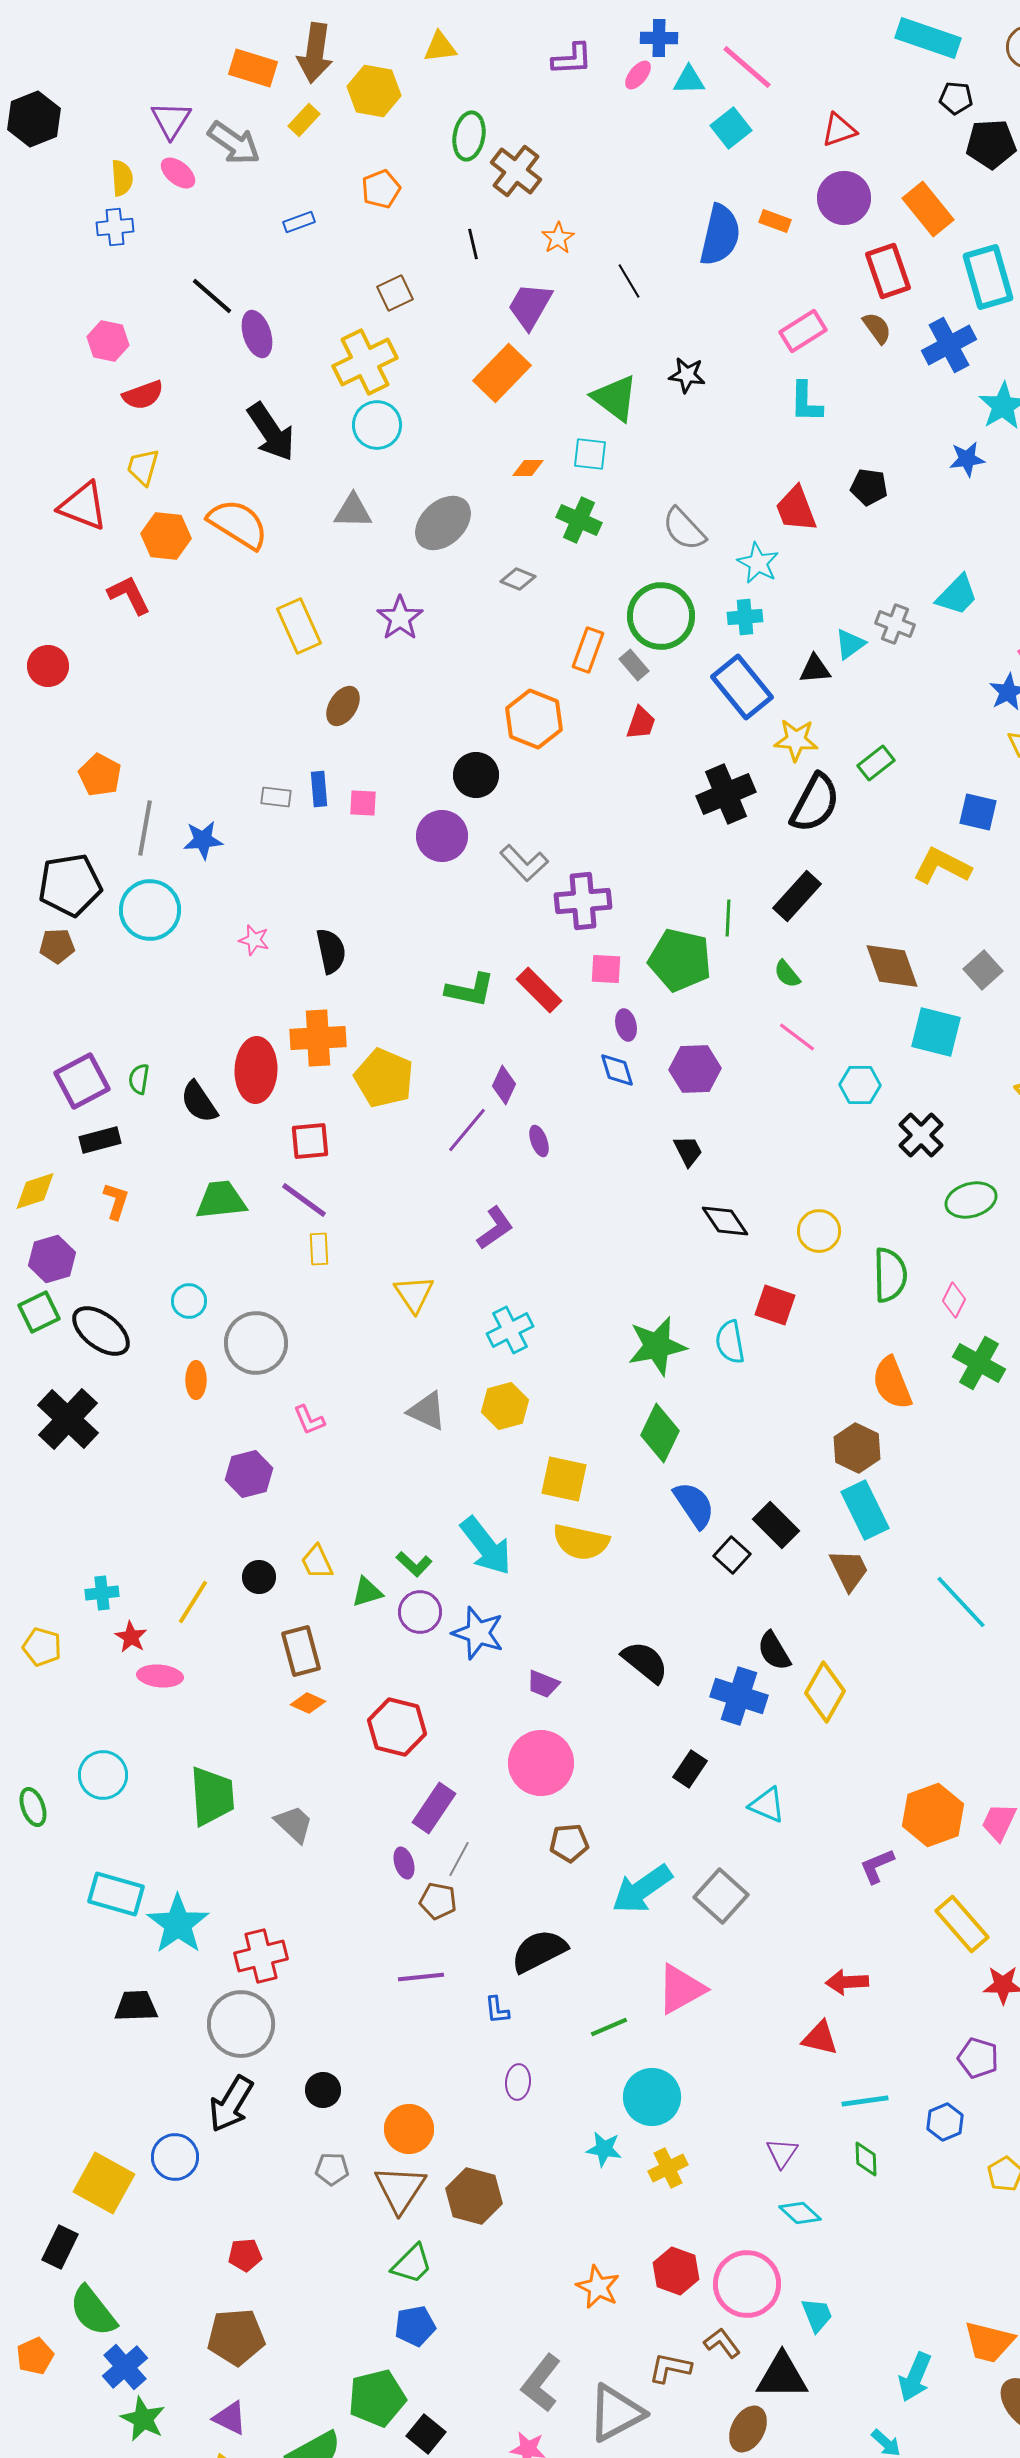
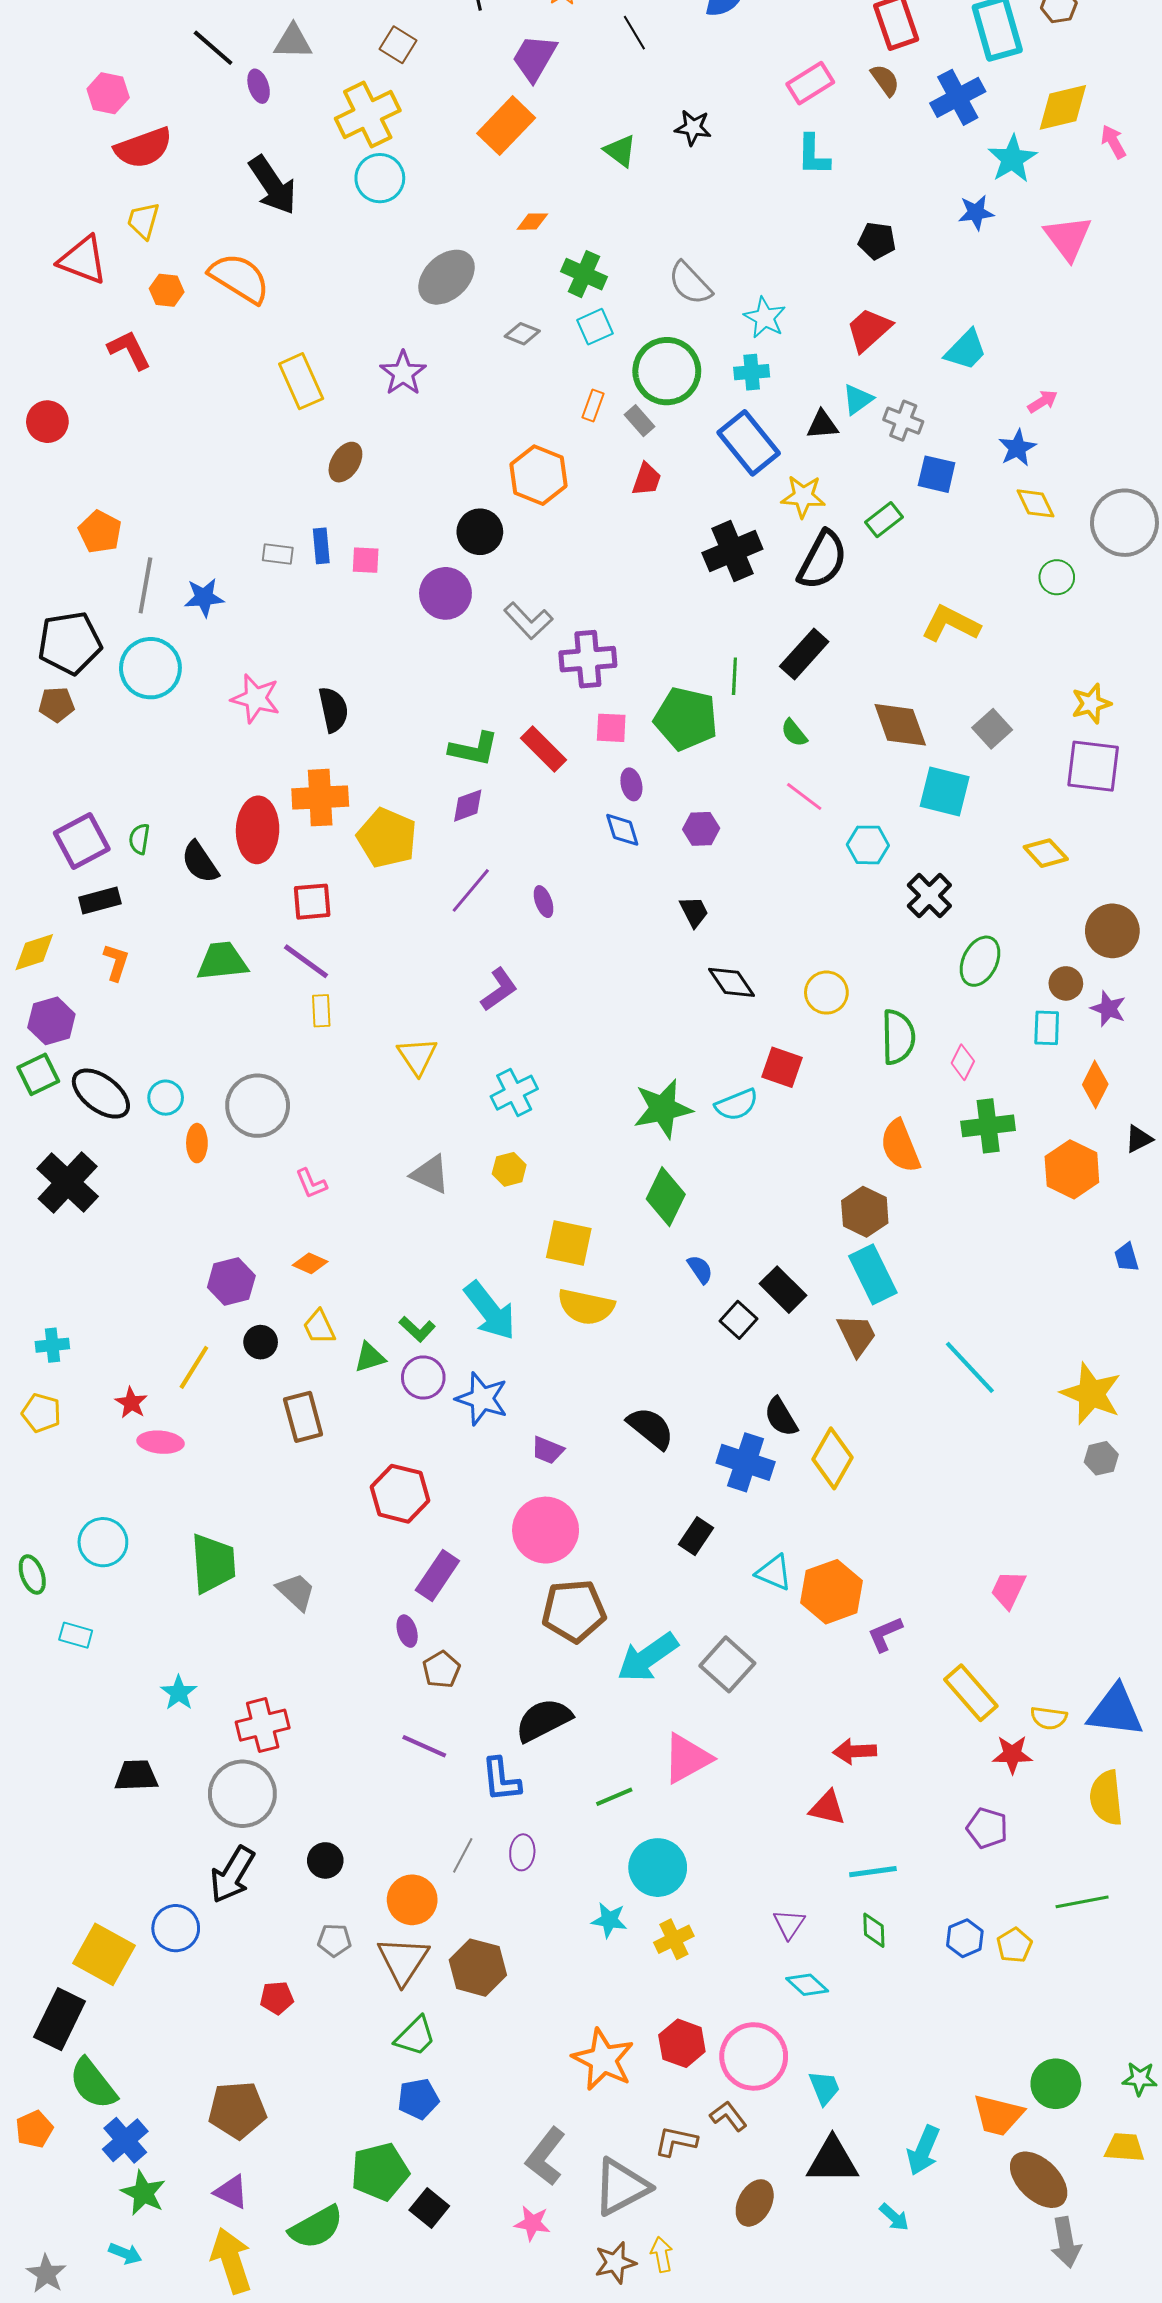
brown square: (395, 293) -> (398, 45), turned -33
purple ellipse: (257, 334) -> (259, 86), size x0.7
red semicircle: (143, 395) -> (143, 148), size x1.4
green triangle: (615, 398) -> (620, 151), size x0.7
cyan square: (590, 454) -> (595, 327), moved, turned -30
red trapezoid: (796, 509) -> (869, 330), moved, turned 69
gray triangle: (353, 511) -> (293, 42), moved
orange hexagon: (166, 536) -> (167, 290), size x0.7
gray cross: (895, 624) -> (903, 421), moved
orange rectangle: (588, 650) -> (593, 405), size x0.7
blue square: (978, 812) -> (937, 474), moved
pink star: (254, 940) -> (256, 698), size x1.6
purple hexagon: (695, 1069) -> (701, 829), size x0.7
purple diamond: (504, 1085) -> (468, 806), moved, turned 45
green ellipse: (971, 1200) -> (980, 961), turned -48
cyan circle: (189, 1301) -> (166, 1098), moved
cyan semicircle: (730, 1342) -> (736, 1105), turned -102
green cross: (979, 1363) -> (988, 1126), turned -36
yellow hexagon: (505, 1406) -> (509, 1169), size x0.7
purple hexagon: (249, 1474) -> (231, 1281), moved
blue semicircle: (694, 1505) -> (700, 1269), size x0.6
cyan cross: (102, 1593) -> (52, 1345), moved
orange diamond: (308, 1703) -> (310, 1263), moved
orange hexagon: (933, 1815) -> (831, 1592), moved
brown pentagon: (569, 1843) -> (574, 1611), size x1.6
gray line: (459, 1859) -> (463, 1855), moved
cyan rectangle: (116, 1894) -> (76, 1635), moved, size x0.6
brown pentagon: (438, 1901) -> (441, 1669), turned 30
cyan star: (178, 1924) -> (179, 1693), size x0.6
purple line: (421, 1977) -> (424, 1746), turned 30
blue L-shape: (497, 2010) -> (501, 1780), size x1.6
blue hexagon: (945, 2122) -> (965, 1938), moved
black rectangle: (60, 2247) -> (60, 2019), size x1.4
red pentagon: (245, 2255) -> (277, 1998), moved
orange star: (598, 2287) -> (603, 2059), size x1.4
black triangle: (782, 2376) -> (832, 2161), moved

